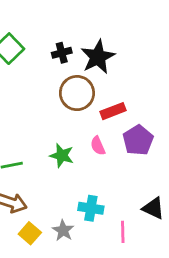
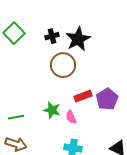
red rectangle: (113, 111) -> (83, 96), moved
pink semicircle: (98, 146) -> (71, 117), moved

